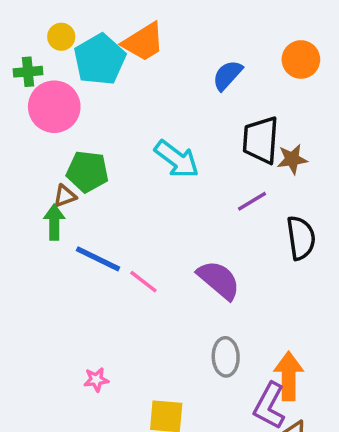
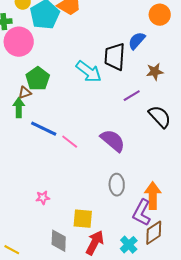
blue semicircle: (227, 75) -> (137, 41), moved
black trapezoid: (261, 140) -> (115, 57), moved
green pentagon: (87, 171) -> (38, 79), turned 30
black semicircle: (301, 238) -> (160, 117), turned -35

